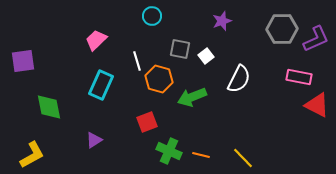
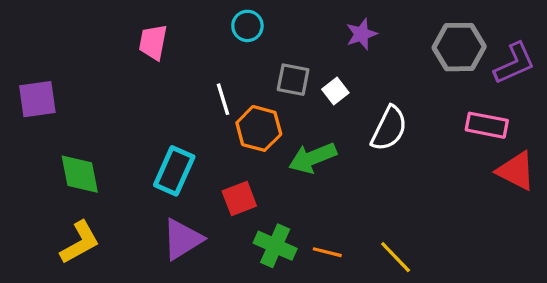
pink trapezoid: (96, 40) -> (153, 42), moved, turned -35
cyan rectangle: (101, 85) -> (174, 171), moved
purple triangle: (94, 140) -> (182, 239), moved, size x1.6
yellow L-shape: (32, 155) -> (80, 242), moved

